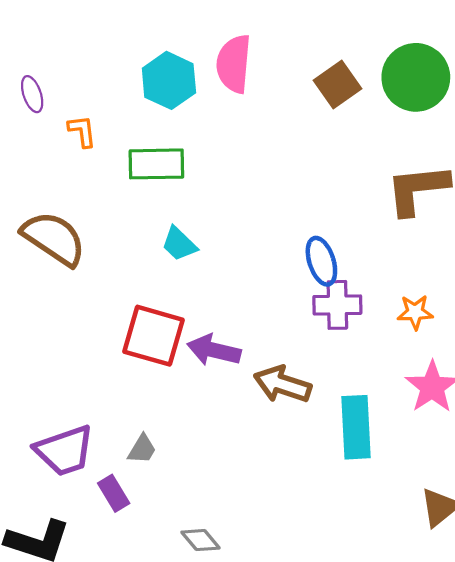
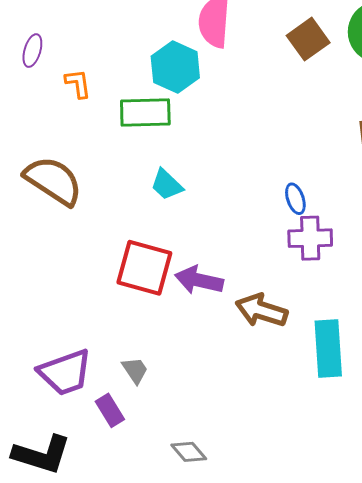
cyan hexagon: (169, 80) -> (175, 67), moved
purple ellipse: (32, 94) -> (32, 51), turned 36
blue ellipse: (321, 261) -> (295, 199), size x0.7
gray trapezoid: (142, 449) -> (135, 370), turned -64

